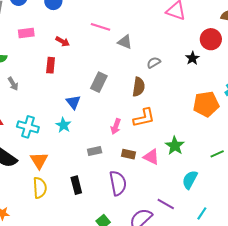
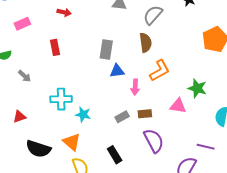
red arrow: (63, 41) -> (64, 12), moved
gray semicircle: (154, 63) -> (153, 15), size x1.5
blue triangle: (73, 102) -> (117, 71), moved, turned -42
cyan star: (63, 125) -> (83, 115), moved
cyan cross: (28, 127) -> (61, 99), moved
brown rectangle: (128, 154) -> (145, 114), moved

